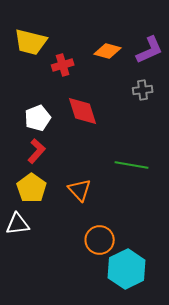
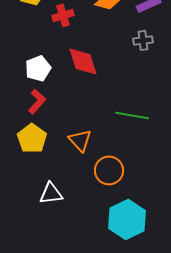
white triangle: (18, 224) -> (51, 193), moved
orange circle: (100, 240) -> (109, 170), moved

